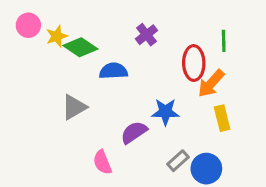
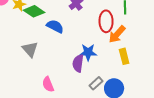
blue semicircle: (113, 71) -> (55, 26), turned 30
gray triangle: (74, 107) -> (30, 49), turned -42
purple semicircle: (134, 132) -> (78, 63), moved, turned -48

